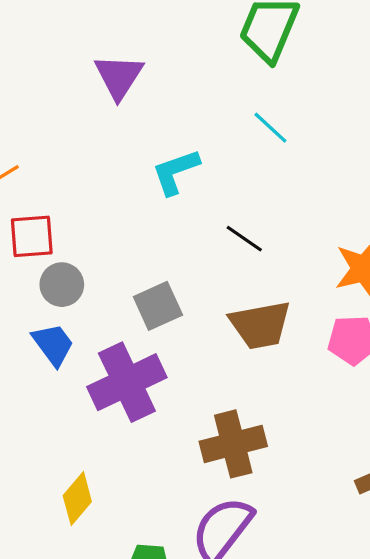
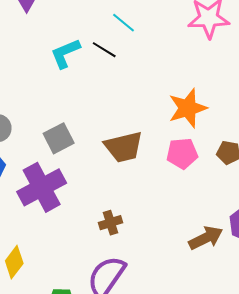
black line: (244, 239) -> (104, 50), moved
brown cross: (233, 444) -> (111, 223), size x0.6

